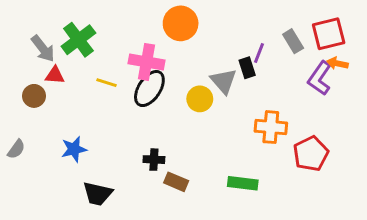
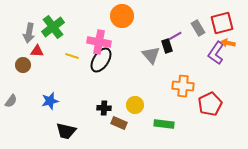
gray arrow: (43, 49) -> (29, 33), turned 48
purple line: (259, 53) -> (175, 36), turned 40
yellow circle: (200, 99) -> (135, 105), moved

